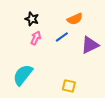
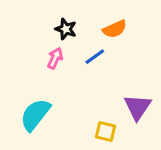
black star: (32, 19) -> (66, 29), moved
purple triangle: (90, 45) -> (138, 107), moved, turned -30

